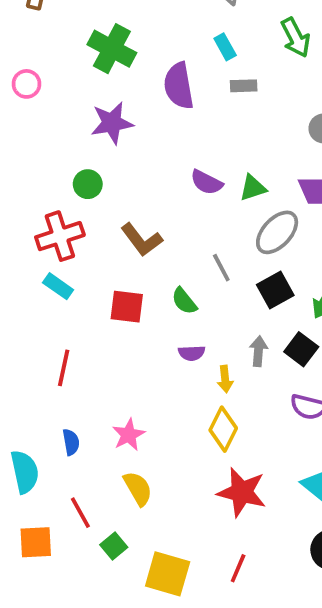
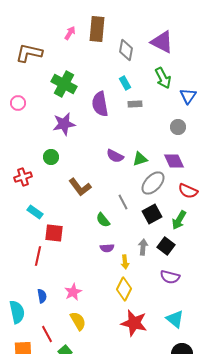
red cross: (60, 236) -> (23, 177), moved, size x0.7
red square: (127, 307) -> (54, 233), moved

